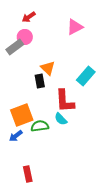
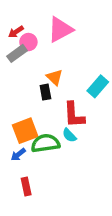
red arrow: (29, 17) -> (16, 32), moved
pink triangle: (75, 27) -> (60, 30), moved, size x1.4
green semicircle: (40, 126) -> (45, 143), size x1.4
red rectangle: (28, 174) -> (26, 186), moved

